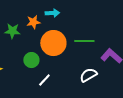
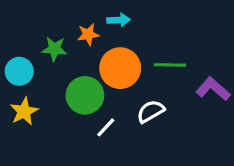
green circle: (31, 60) -> (85, 95), size x1.5
white semicircle: (88, 75) -> (151, 111), moved

